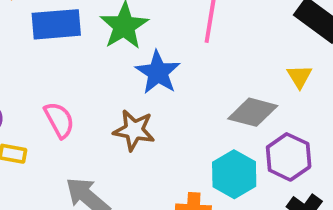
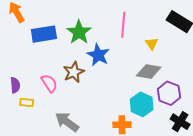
yellow triangle: (299, 76) -> (152, 44), moved
brown star: (134, 130) -> (74, 72), moved, turned -30

